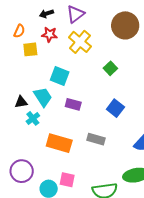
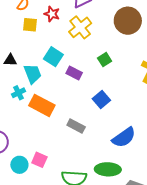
black triangle: (21, 102) -> (10, 60), moved
purple rectangle: (73, 104) -> (74, 73), moved
orange rectangle: (59, 143) -> (42, 105), moved

